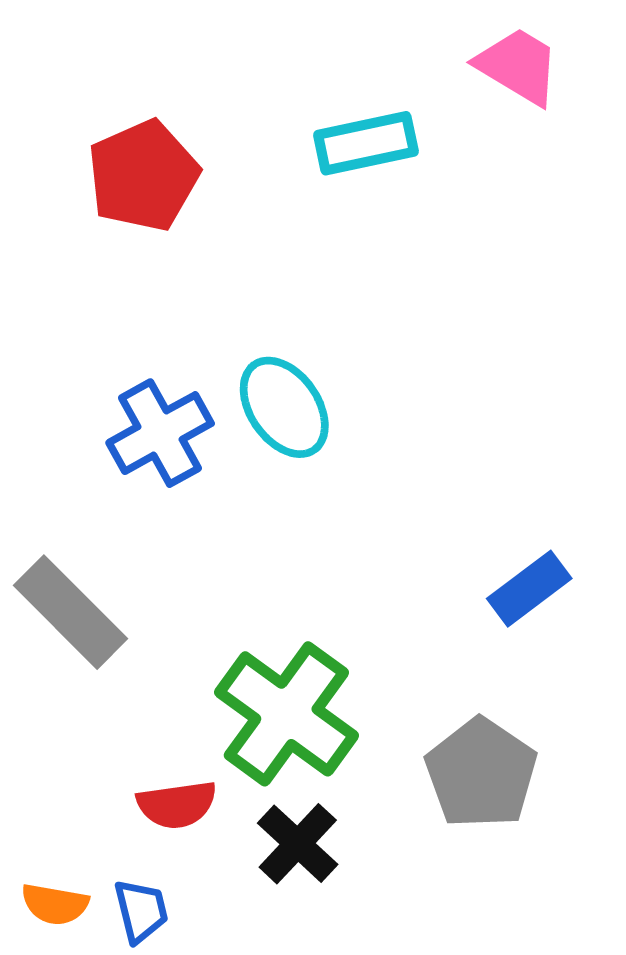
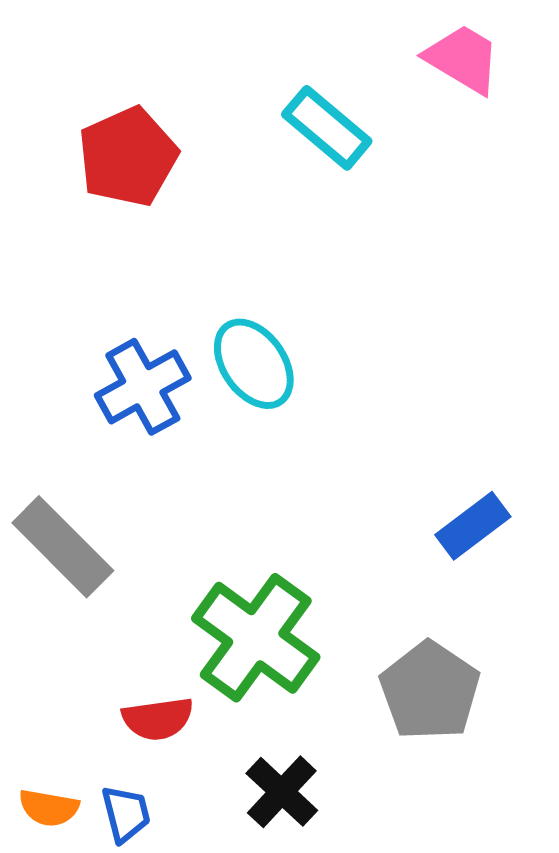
cyan rectangle: (366, 143) -> (327, 128), turned 52
black cross: (298, 844) -> (282, 792), moved

